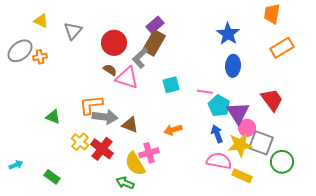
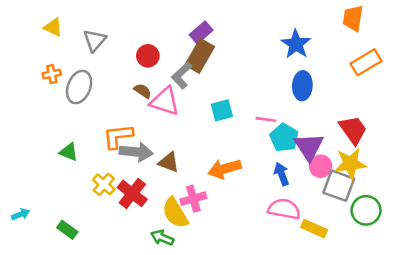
red circle: (114, 43) -> (148, 56), size x0.7
gray ellipse: (20, 51) -> (79, 87), moved, turned -30
orange arrow: (173, 130) -> (224, 169), size x1.4
yellow star: (240, 145) -> (350, 164), moved

